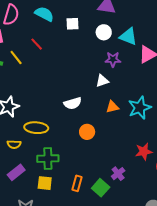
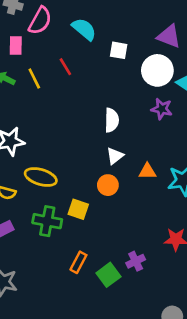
white circle: (104, 32) -> (157, 70), size x1.5
white triangle: (102, 81) -> (115, 156), moved, turned -32
white semicircle: (73, 103) -> (112, 120), moved, turned -84
orange circle: (87, 132) -> (108, 185), moved
yellow square: (45, 183) -> (78, 209), moved

